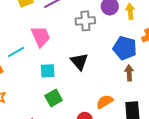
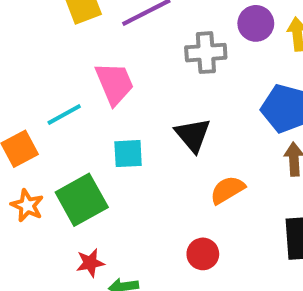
green square: (54, 98) -> (82, 200), moved, size x1.4
orange semicircle: (105, 102) -> (227, 190), moved

